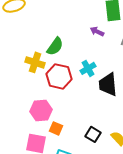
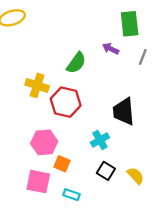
green semicircle: (55, 46) -> (76, 63), moved
cyan cross: (88, 68) -> (100, 140), moved

